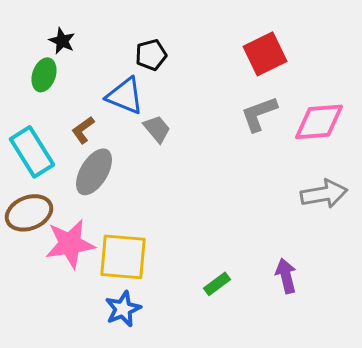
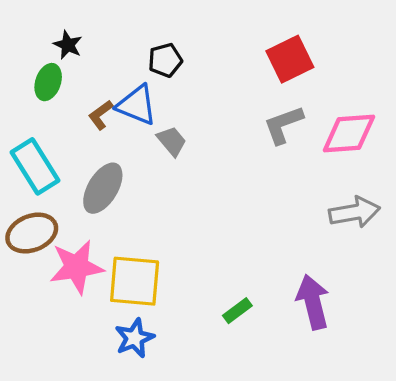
brown L-shape: (83, 130) -> (101, 115), moved
purple arrow: (286, 276) -> (313, 302), size x1.4

